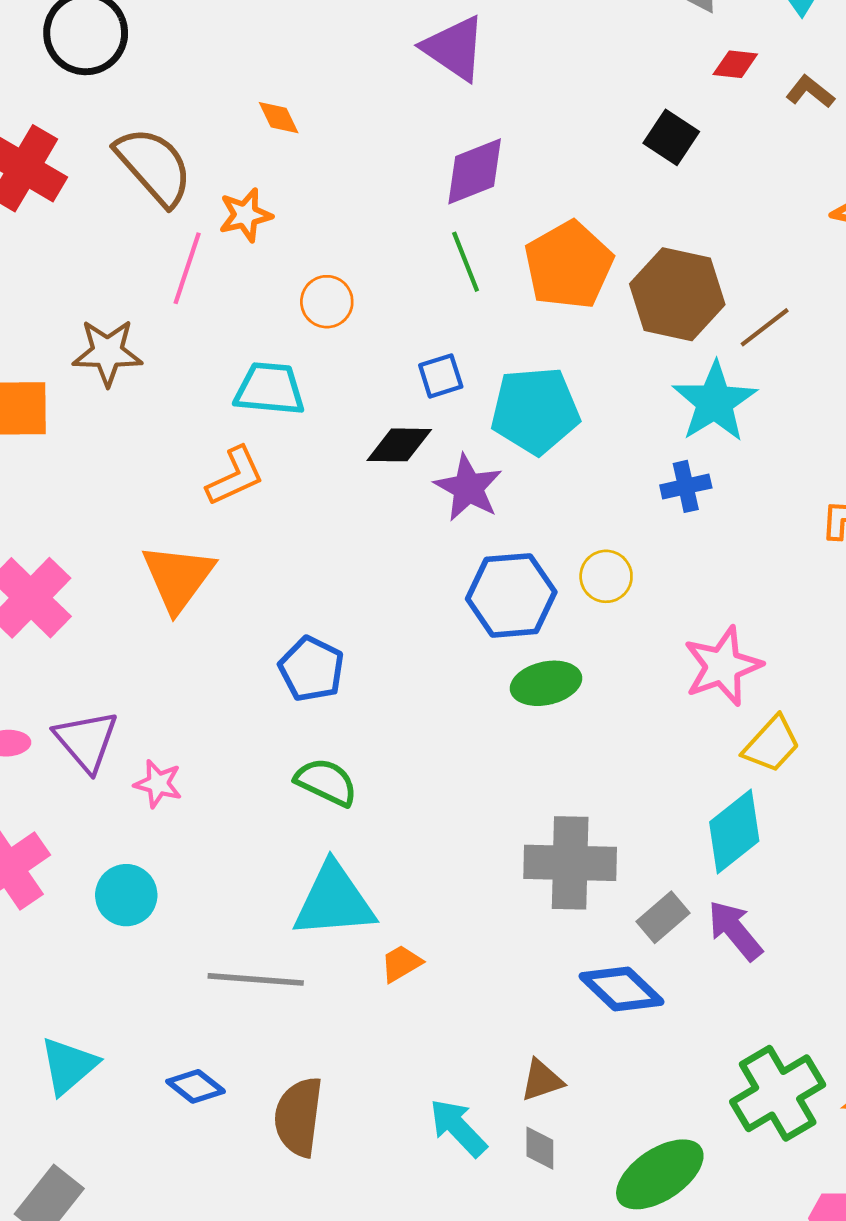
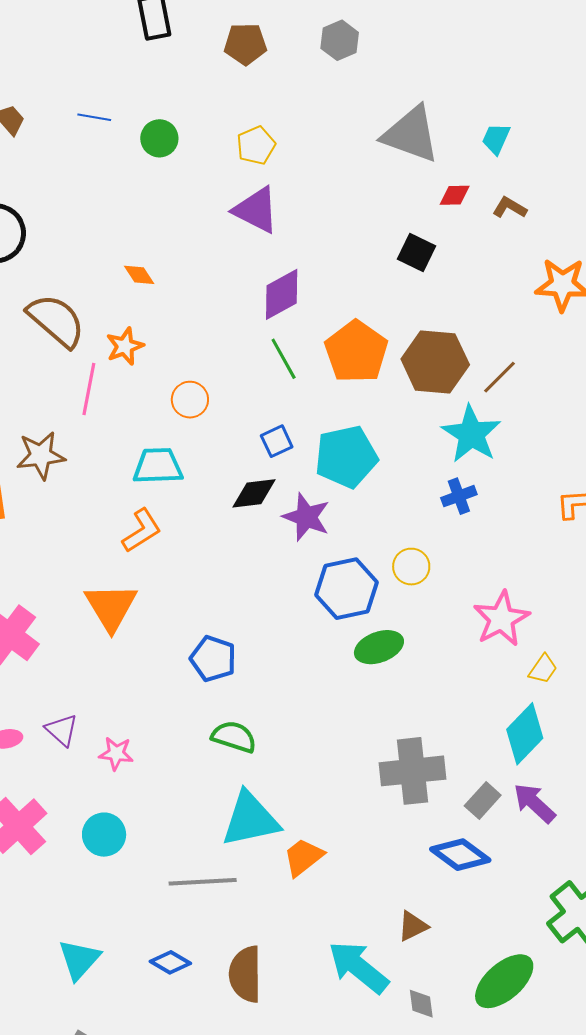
purple triangle: (86, 741) -> (62, 730), size x0.7
yellow trapezoid: (772, 744) -> (543, 669), size x0.7
orange trapezoid: (401, 963) -> (303, 857), size x1.4
cyan arrow: (458, 1128) -> (358, 967), size x1.4
gray diamond: (540, 1148) -> (421, 1004), moved

